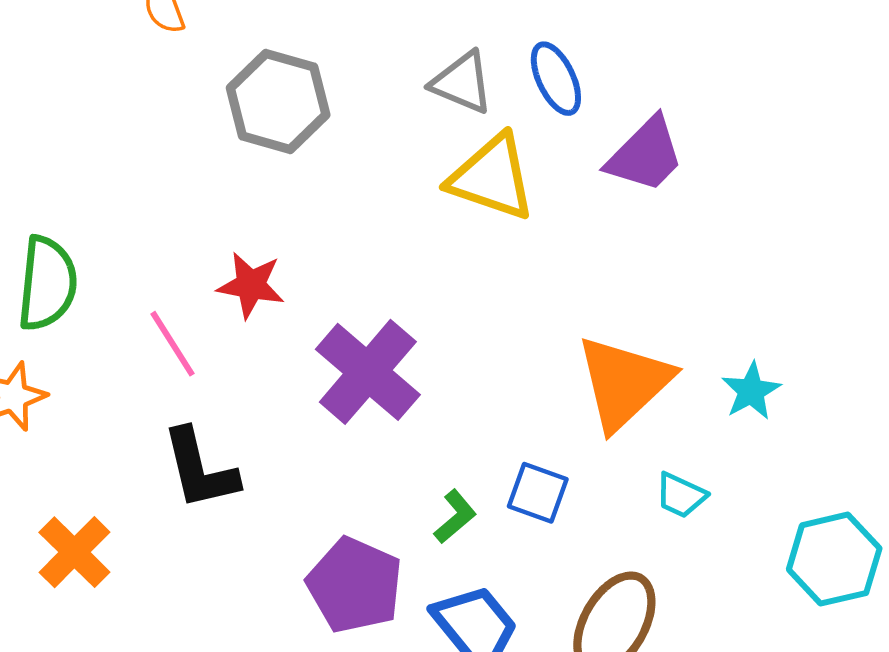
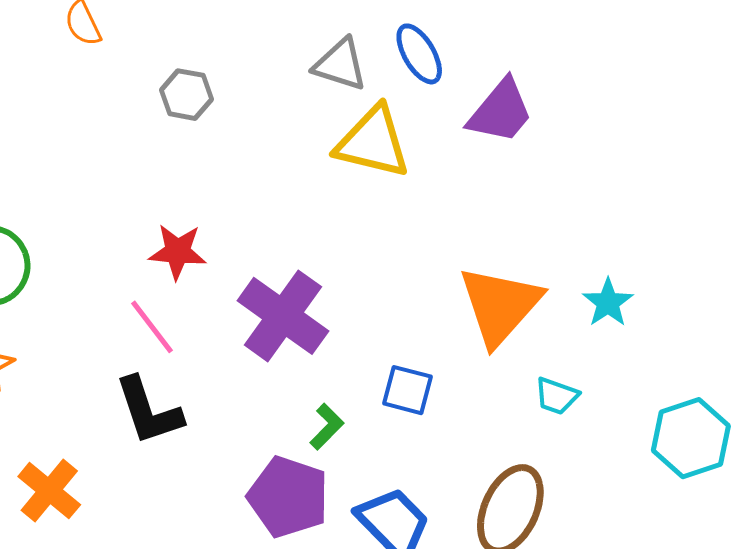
gray hexagon: (278, 101) -> (186, 95), size x0.6
pink line: (172, 344) -> (152, 327), moved
blue square: (538, 493) -> (408, 390), moved
green L-shape: (455, 517) -> (327, 427), moved

